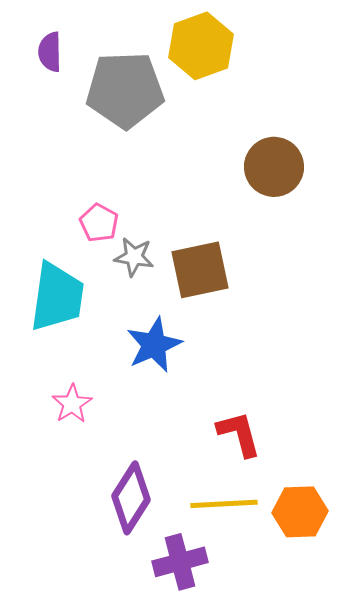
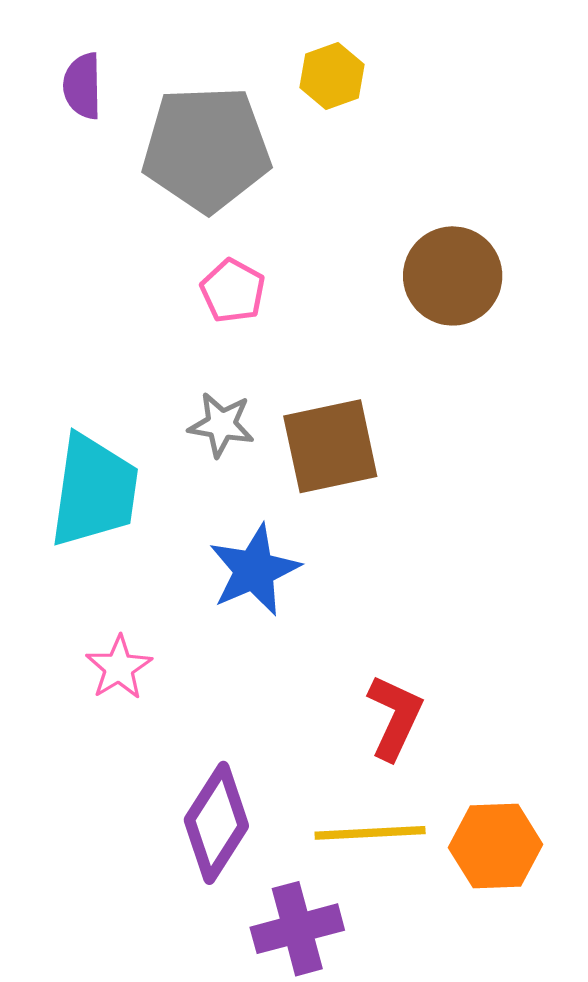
yellow hexagon: (201, 46) -> (332, 76), size x0.6
pink pentagon: (99, 223) -> (233, 291), moved
red L-shape: (239, 434) -> (395, 717), turned 40

